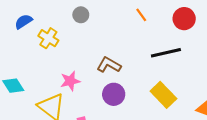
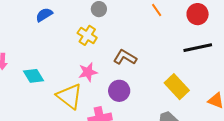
yellow cross: (48, 38) -> (87, 35), moved
black line: (166, 53) -> (198, 48), moved
purple circle: (114, 94) -> (119, 91), moved

